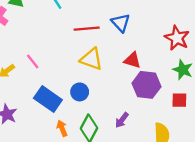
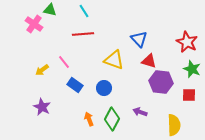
blue triangle: (121, 23) -> (139, 39), moved
red line: (87, 29) -> (83, 34), moved
blue rectangle: (48, 99) -> (75, 85), moved, size x0.7
purple arrow: (122, 120) -> (140, 112), turned 72

